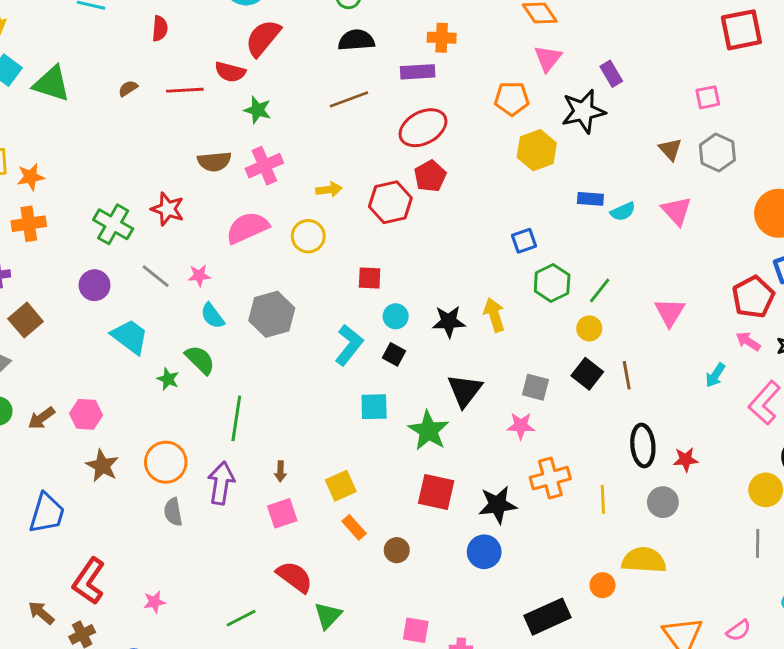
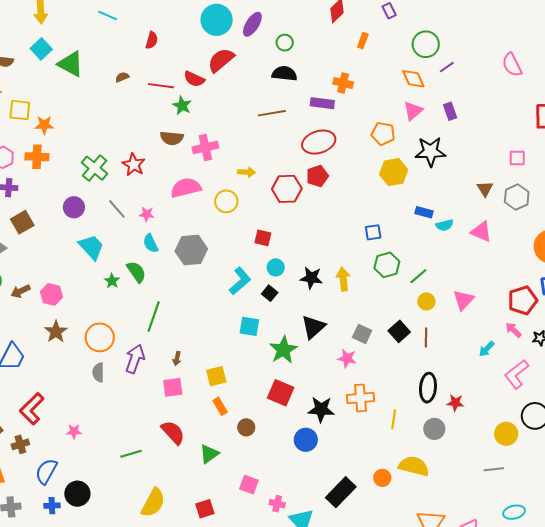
purple rectangle: (611, 74) -> (450, 111), moved
green star: (258, 110) -> (182, 106), moved
pink triangle: (677, 211) -> (481, 232), turned -35
yellow circle: (589, 328) -> (426, 301), moved
gray line: (758, 543) -> (494, 469), turned 72
green triangle: (328, 616) -> (209, 454), moved
black rectangle: (548, 617) -> (341, 492), turned -32

